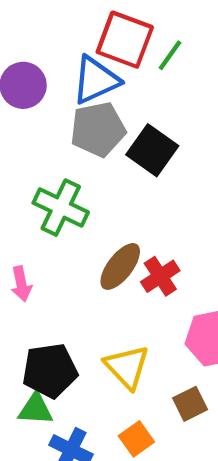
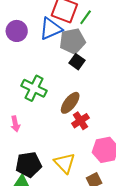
gray pentagon: (98, 129) -> (72, 41), moved
black square: (152, 150) -> (77, 62), size x0.7
brown ellipse: (120, 266) -> (70, 103), moved

